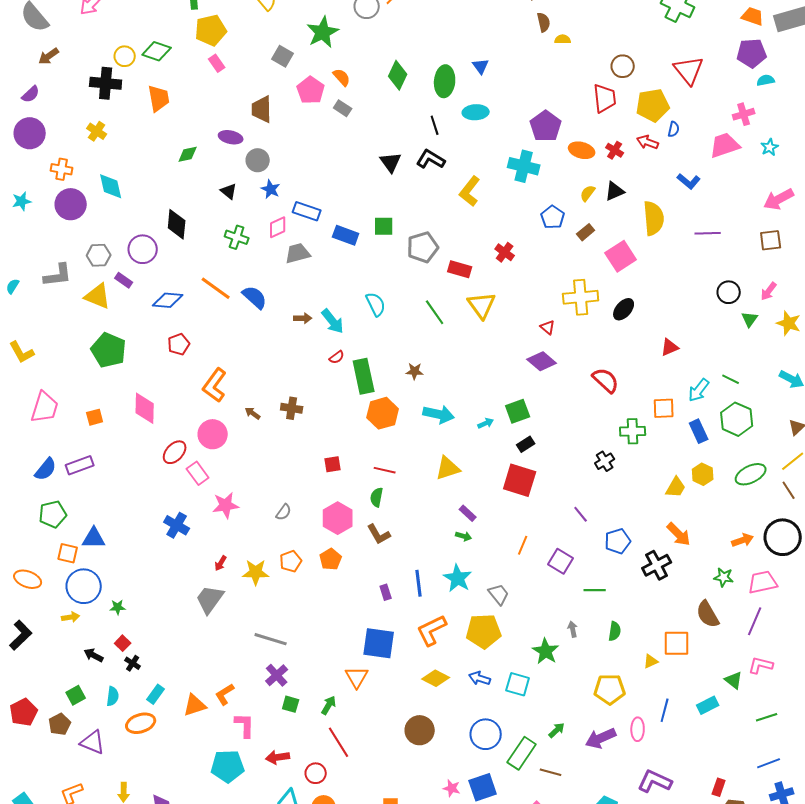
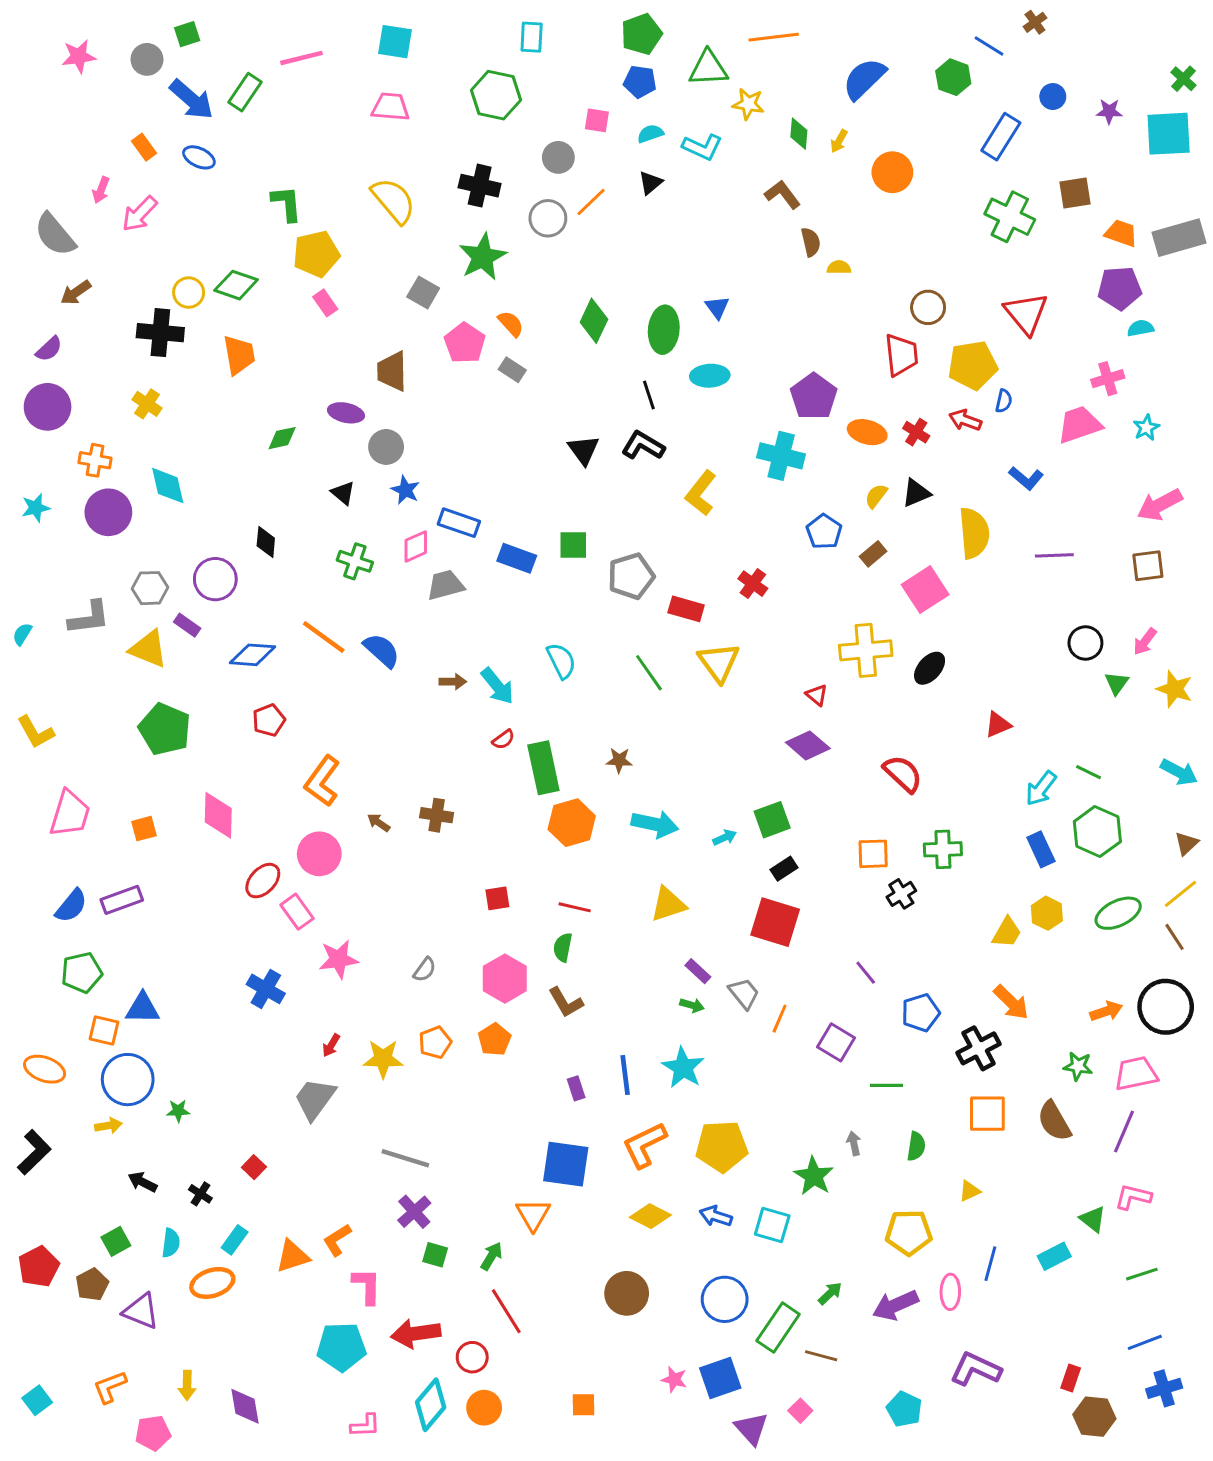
black diamond: (177, 224) -> (266, 542), size x0.7
orange square: (664, 408) -> (873, 854), moved
gray trapezoid: (499, 594) -> (744, 993), moved
red square: (123, 643) -> (254, 1167), moved
orange square: (677, 643) -> (987, 1114), moved
red arrow: (278, 757) -> (416, 1333), size x1.4

